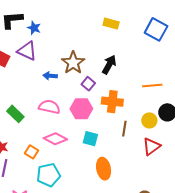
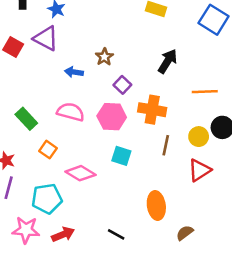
brown star: (73, 63) -> (104, 57), size x0.6
black arrow: (109, 65) -> (168, 61), moved
pink diamond: (55, 139) -> (80, 173), moved
orange square: (31, 152) -> (48, 150), moved
orange ellipse: (104, 169) -> (156, 205), moved
cyan pentagon: (49, 175) -> (47, 199), moved

